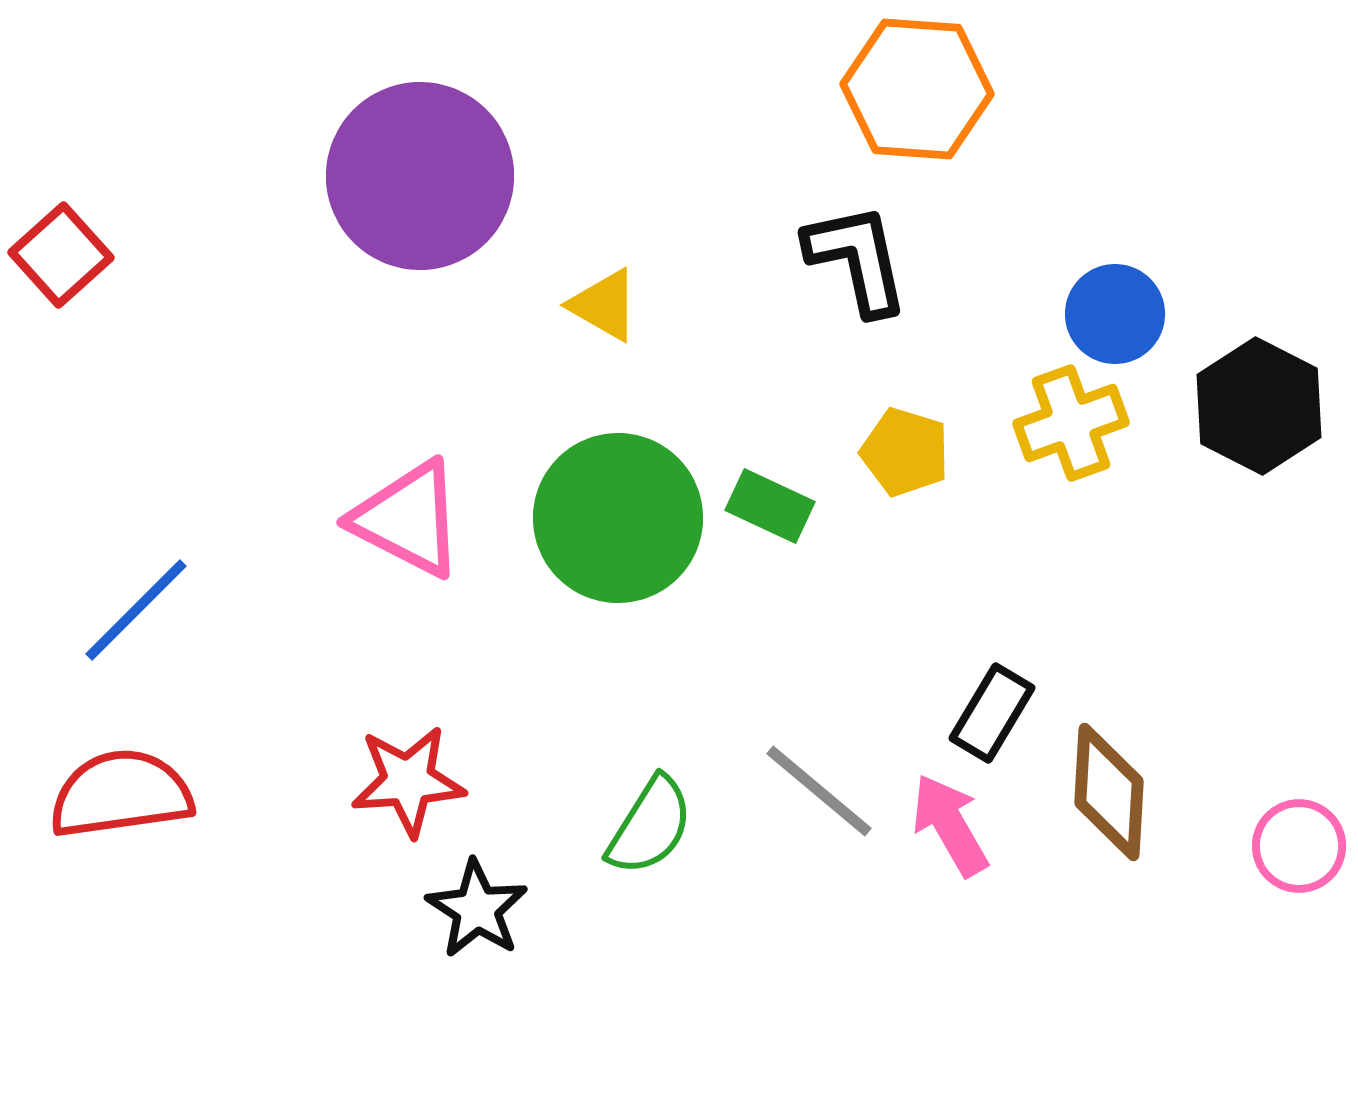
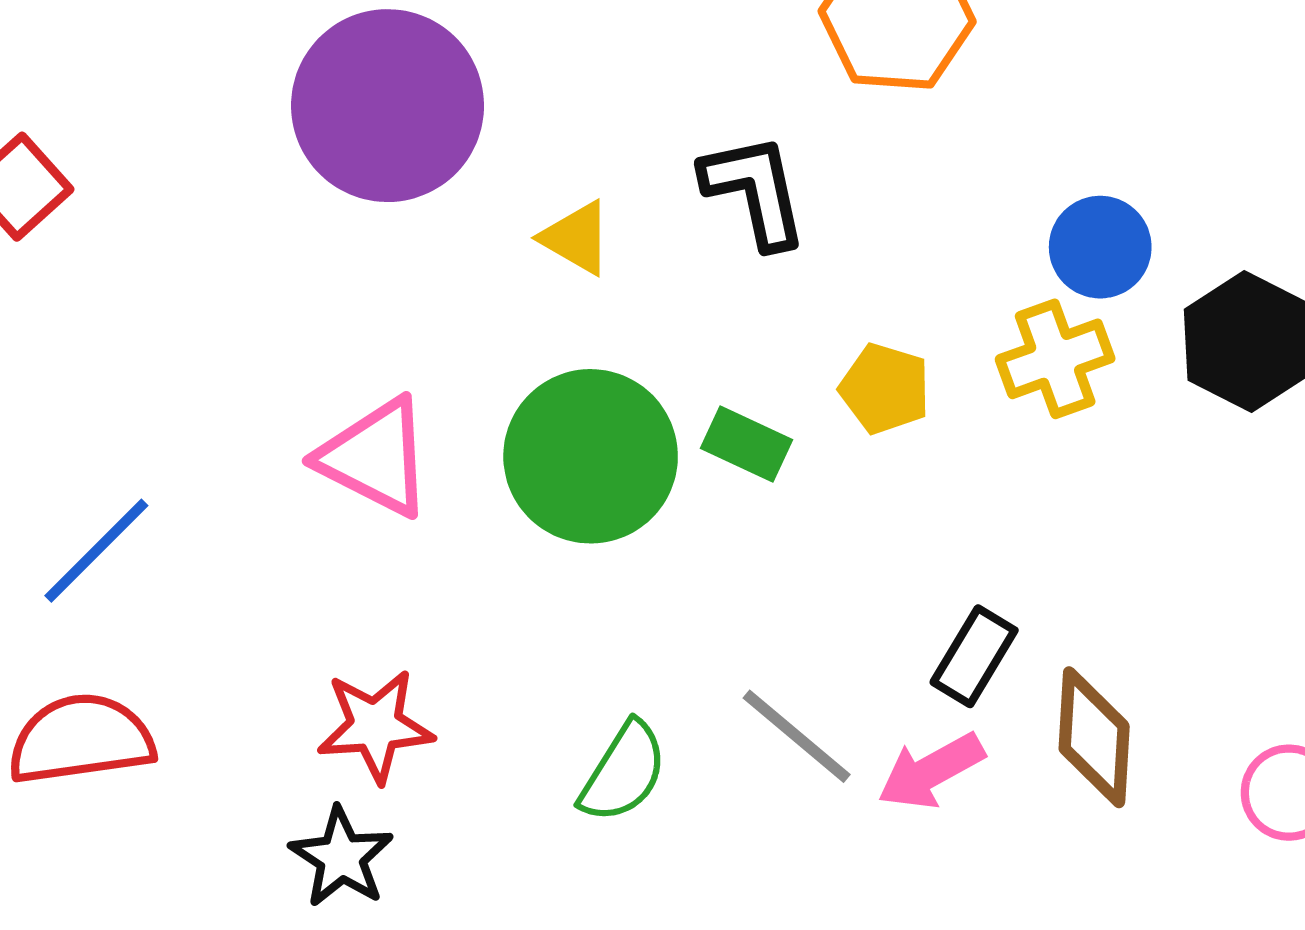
black L-shape: (857, 259) -> (755, 191), moved
pink arrow: (950, 825) -> (931, 771), turned -89
black star: (477, 909) -> (341, 857), moved

